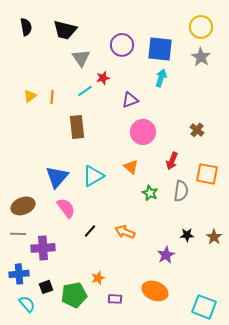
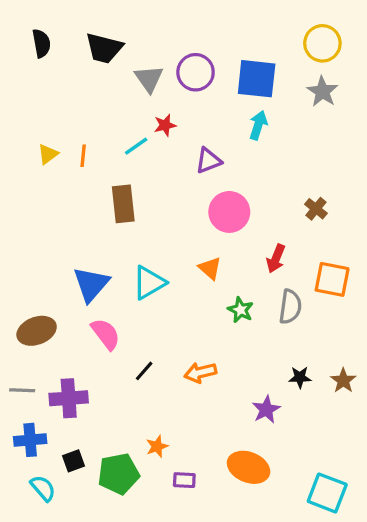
gray triangle: (81, 58) -> (149, 79), moved
orange arrow: (125, 232) -> (200, 373), turned -36
gray line: (18, 234) -> (22, 390), moved

